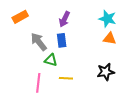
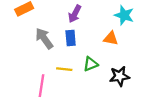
orange triangle: (110, 39) -> (111, 38), moved
green triangle: (51, 60) -> (91, 64), moved, turned -40
yellow line: (66, 78) -> (64, 69), moved

